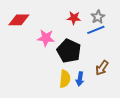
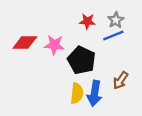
red diamond: (19, 20) -> (25, 43), moved
blue arrow: (80, 79) -> (94, 93), size x1.5

